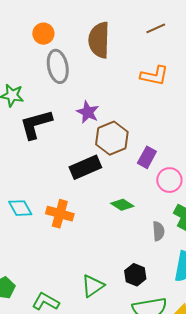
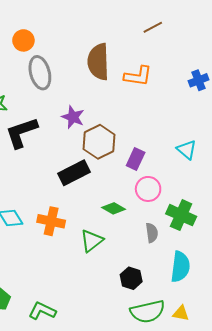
brown line: (156, 28) -> (153, 27), moved
brown semicircle: (99, 40) -> (98, 62), moved
pink circle: (169, 180) -> (148, 189), moved
green triangle: (93, 286) -> (92, 241), moved

